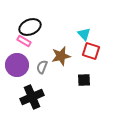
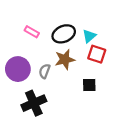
black ellipse: (30, 27) -> (64, 34), moved
cyan triangle: (84, 34) -> (89, 36), turned 32
pink rectangle: (24, 41) -> (32, 32), moved

